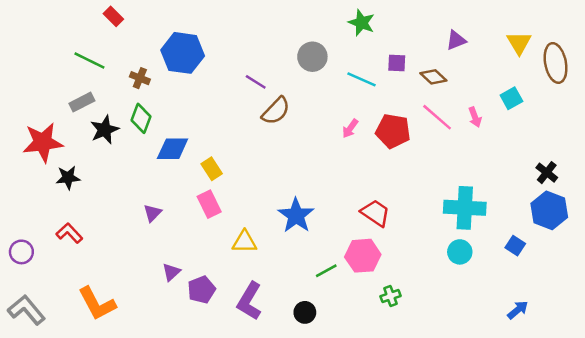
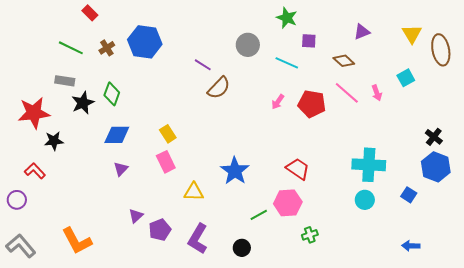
purple square: (397, 63) -> (309, 41), moved
brown cross: (140, 78) -> (107, 48), moved, turned 35
gray rectangle: (82, 102) -> (65, 81), turned 36
blue diamond: (173, 149) -> (117, 135), moved
red L-shape: (69, 233) -> (35, 171), moved
blue arrow: (518, 310) -> (411, 246), turned -138

